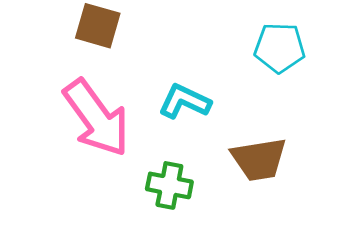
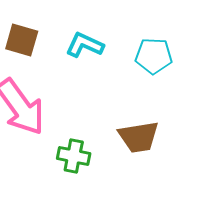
cyan L-shape: (185, 101) -> (85, 45), moved

